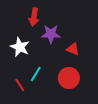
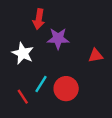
red triangle: (73, 49) -> (96, 56), moved, turned -32
red circle: (69, 78) -> (66, 89), moved

